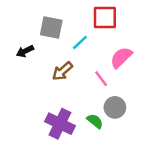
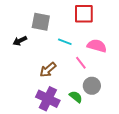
cyan line: (80, 42) -> (65, 42), moved, turned 64
pink semicircle: (121, 57) -> (97, 46), turned 60
brown arrow: (62, 71) -> (48, 70), moved

